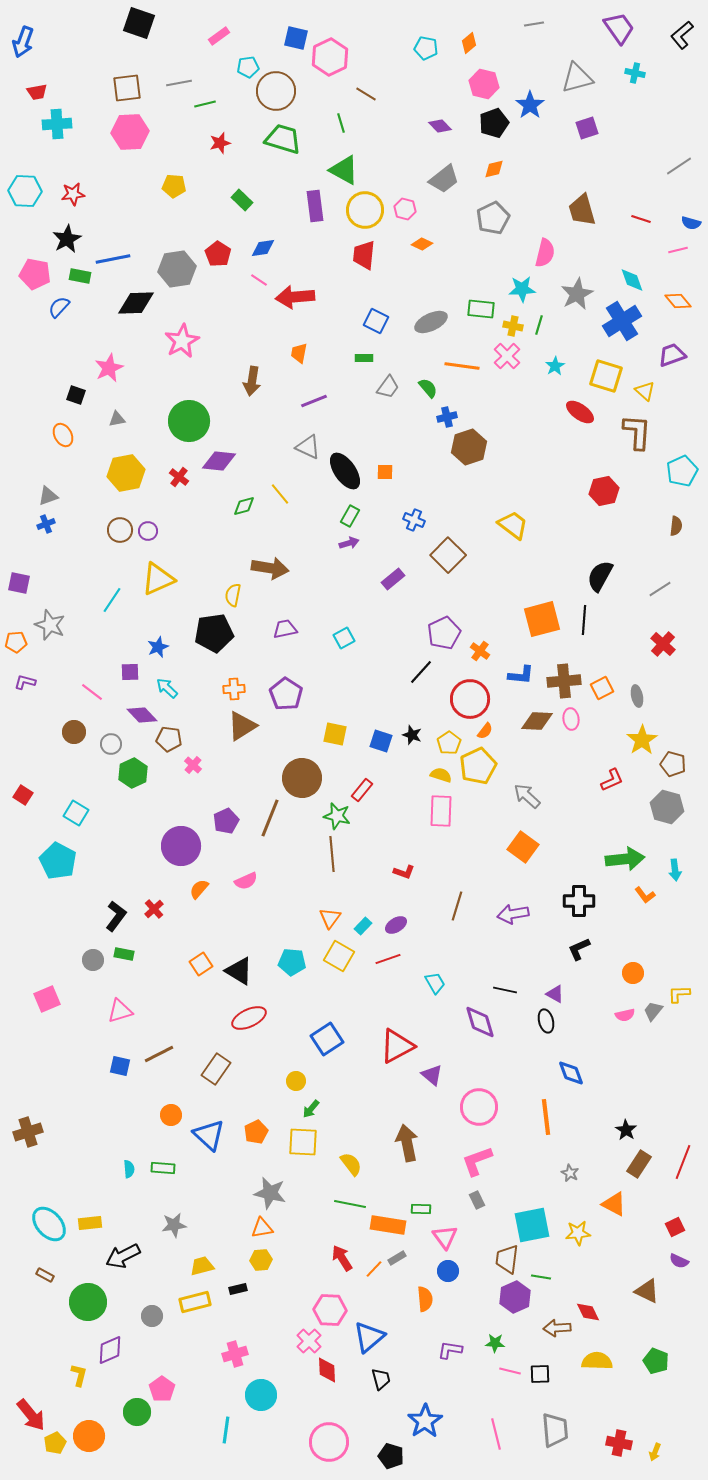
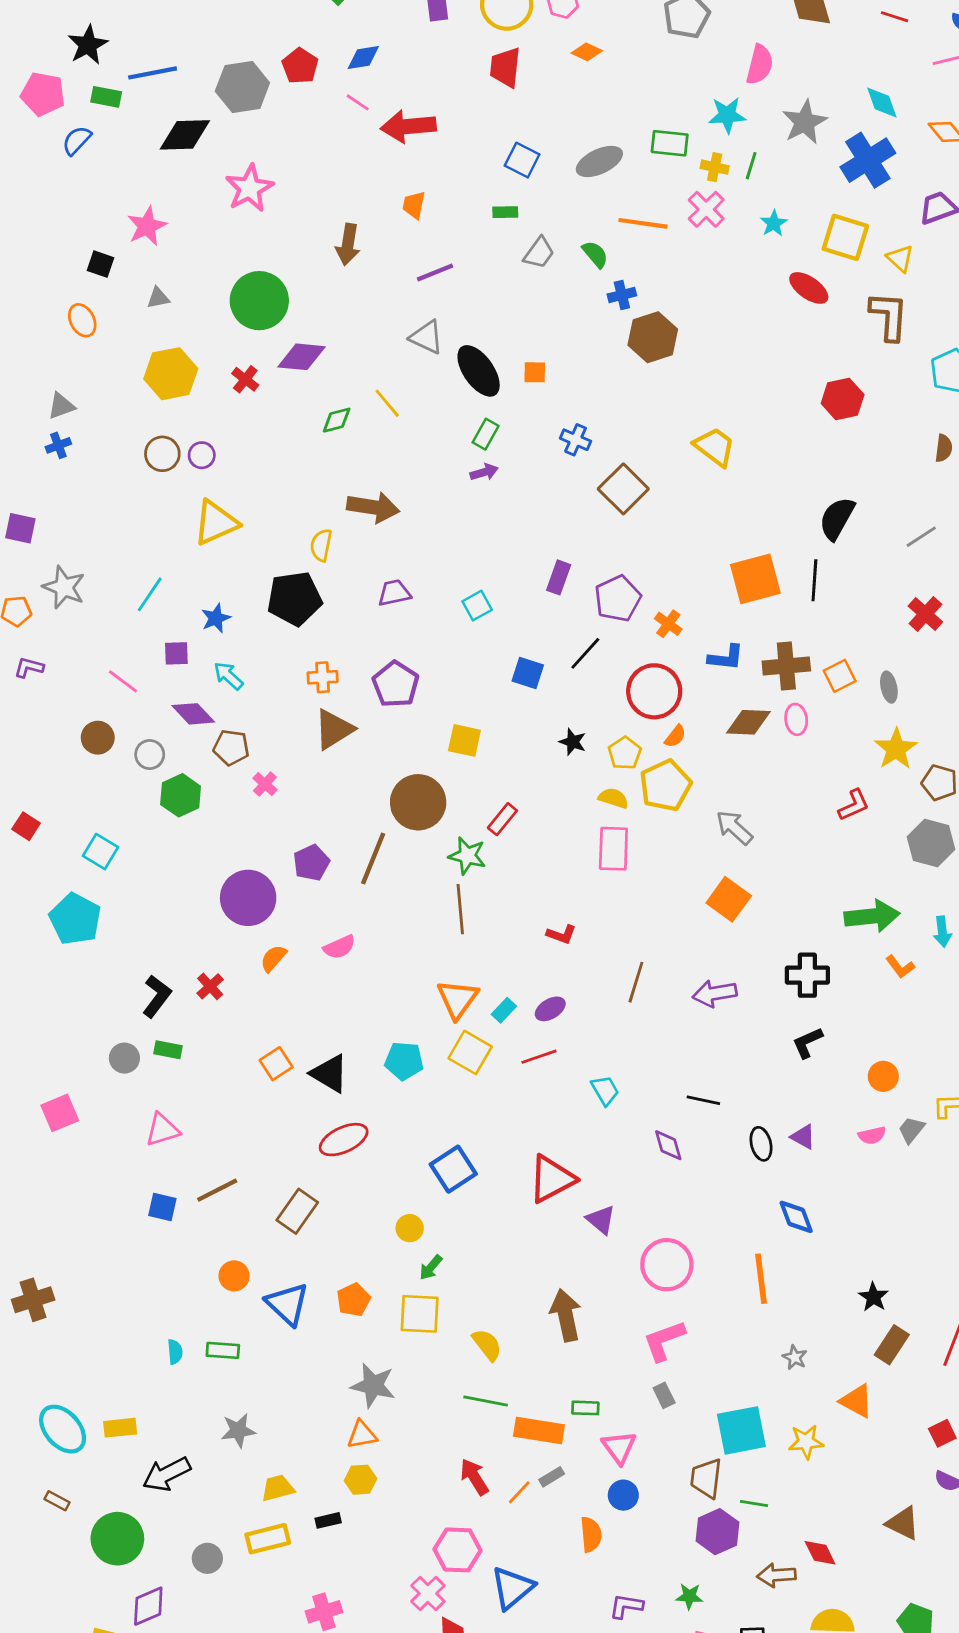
purple rectangle: (393, 579) -> (559, 577), moved, turned -30
cyan line: (112, 600) -> (150, 594), moved
blue square: (381, 741) -> (528, 673), moved
orange triangle: (330, 918) -> (457, 999), size x1.4
purple triangle: (555, 994) -> (803, 1137), moved
purple diamond: (480, 1022) -> (668, 1145), size x0.7

